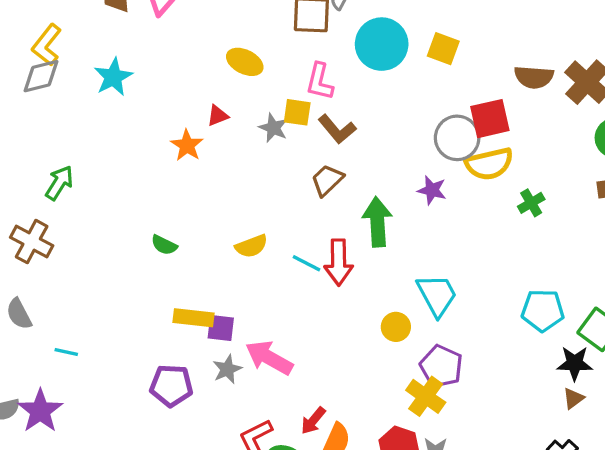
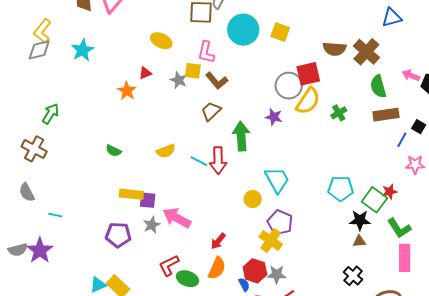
yellow semicircle: (489, 164) -> (308, 101), turned -44
green cross: (531, 203) -> (339, 113), moved
brown triangle: (573, 398) -> (359, 241), turned 32
red arrow: (313, 421) -> (218, 241), moved

